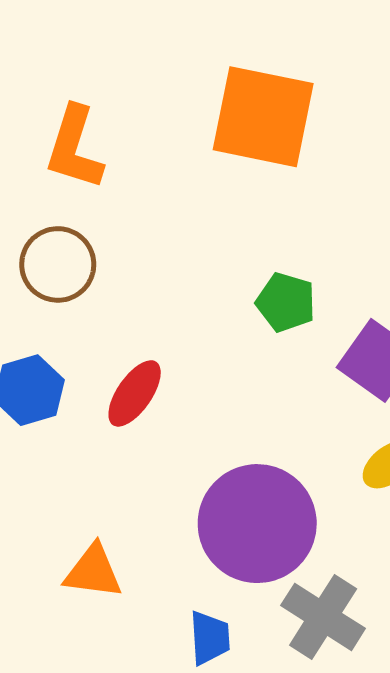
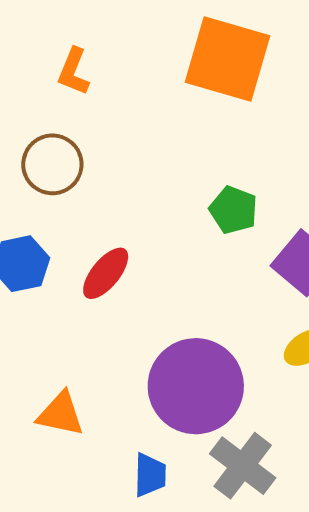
orange L-shape: (74, 148) -> (74, 72), size x0.7

